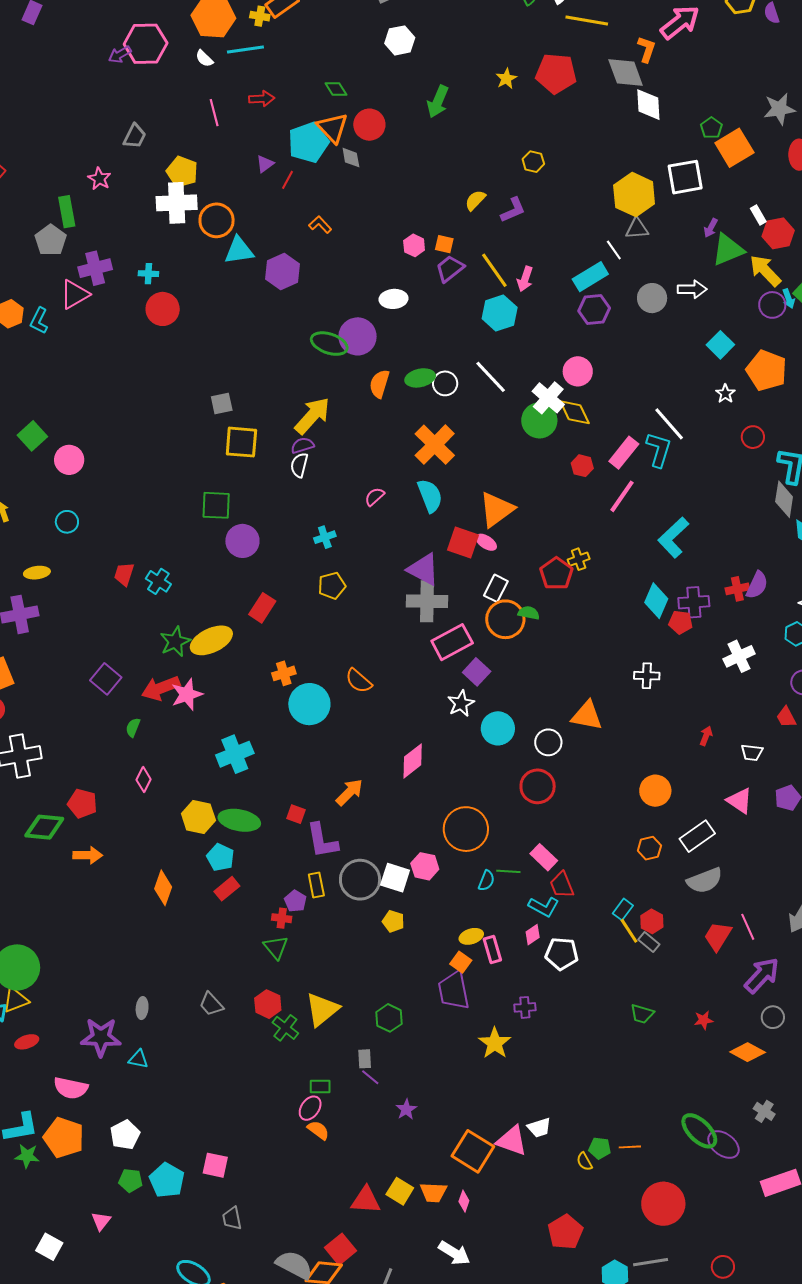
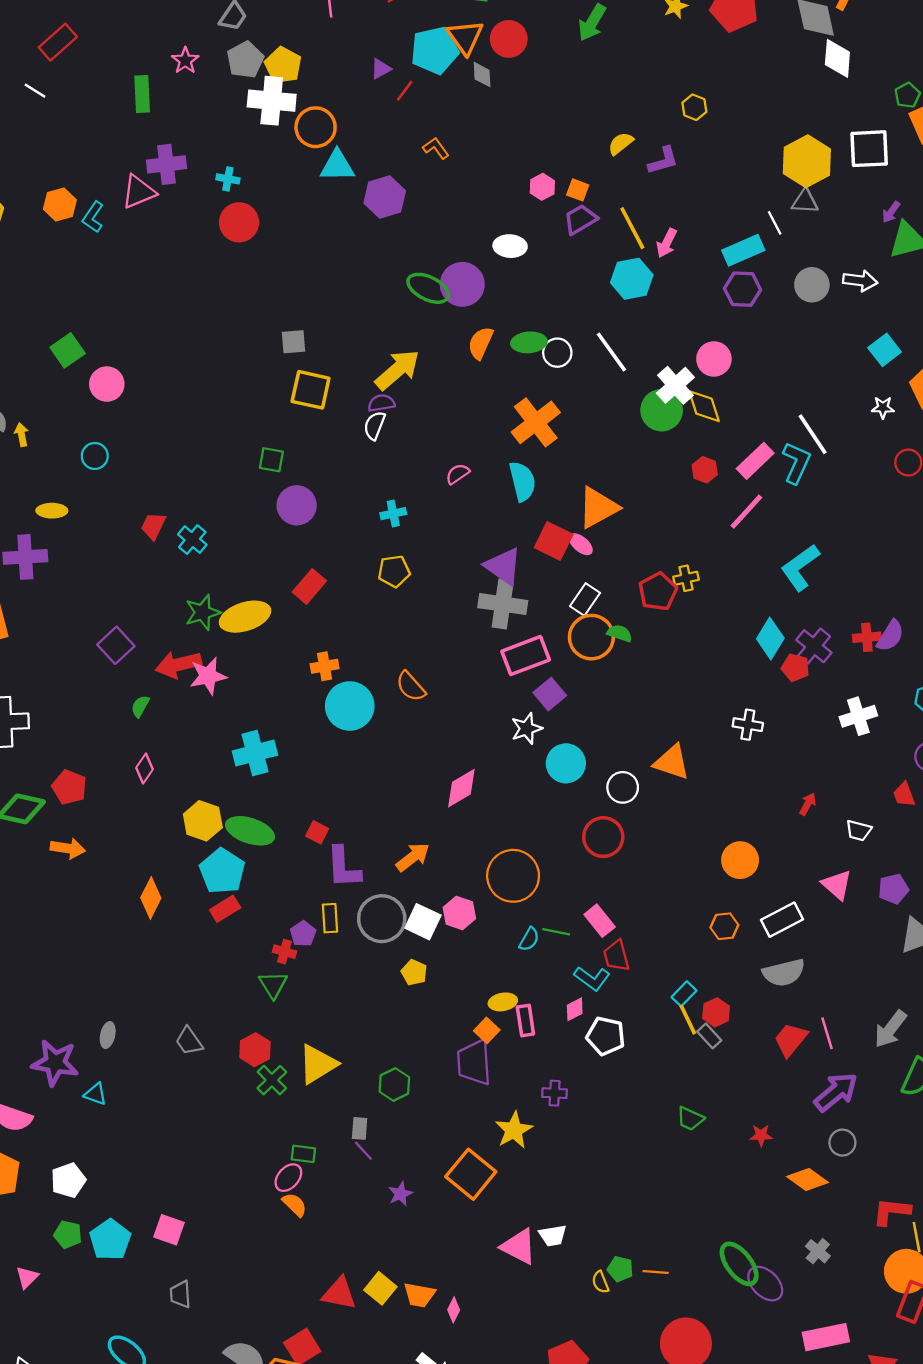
gray pentagon: (51, 240) -> (245, 60), moved
white star: (725, 394) -> (883, 408), turned 30
green square: (216, 505) -> (271, 460), size x0.7
purple cross: (694, 602) -> (814, 646), turned 36
orange arrow: (349, 792) -> (413, 857), moved
cyan pentagon: (220, 857) -> (222, 871), size x1.4
orange square: (473, 1151) -> (471, 1174), moved

